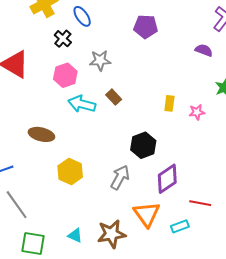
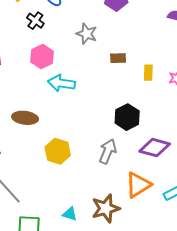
gray star: (100, 60) -> (87, 34), moved, turned 30
brown rectangle: (114, 97) -> (118, 58), moved, turned -42
purple diamond: (167, 179) -> (155, 148), turned 56
orange triangle: (147, 214) -> (138, 185), turned 40

